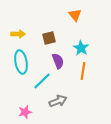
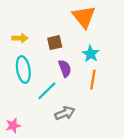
orange triangle: (75, 15) -> (84, 17), size x1.6
pink star: (25, 112) -> (13, 126), moved

